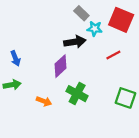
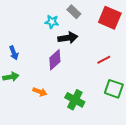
cyan star: (95, 29) -> (52, 22), moved
red line: (113, 55) -> (104, 60), moved
green cross: (77, 94) -> (75, 100), moved

